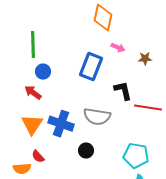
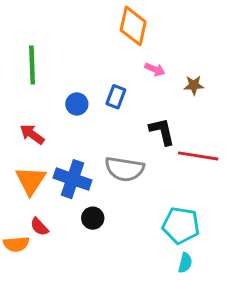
blue rectangle: (91, 67) -> (116, 97), size x0.6
blue circle: (43, 72) -> (77, 104), moved
black circle: (86, 151) -> (93, 218), moved

